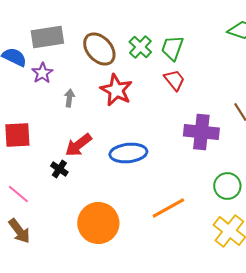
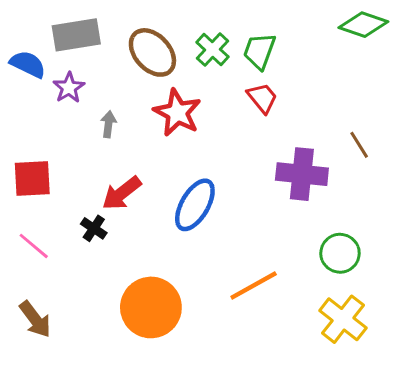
blue ellipse: (128, 153) -> (195, 205), turned -54
pink line: (18, 194) -> (34, 246), moved

